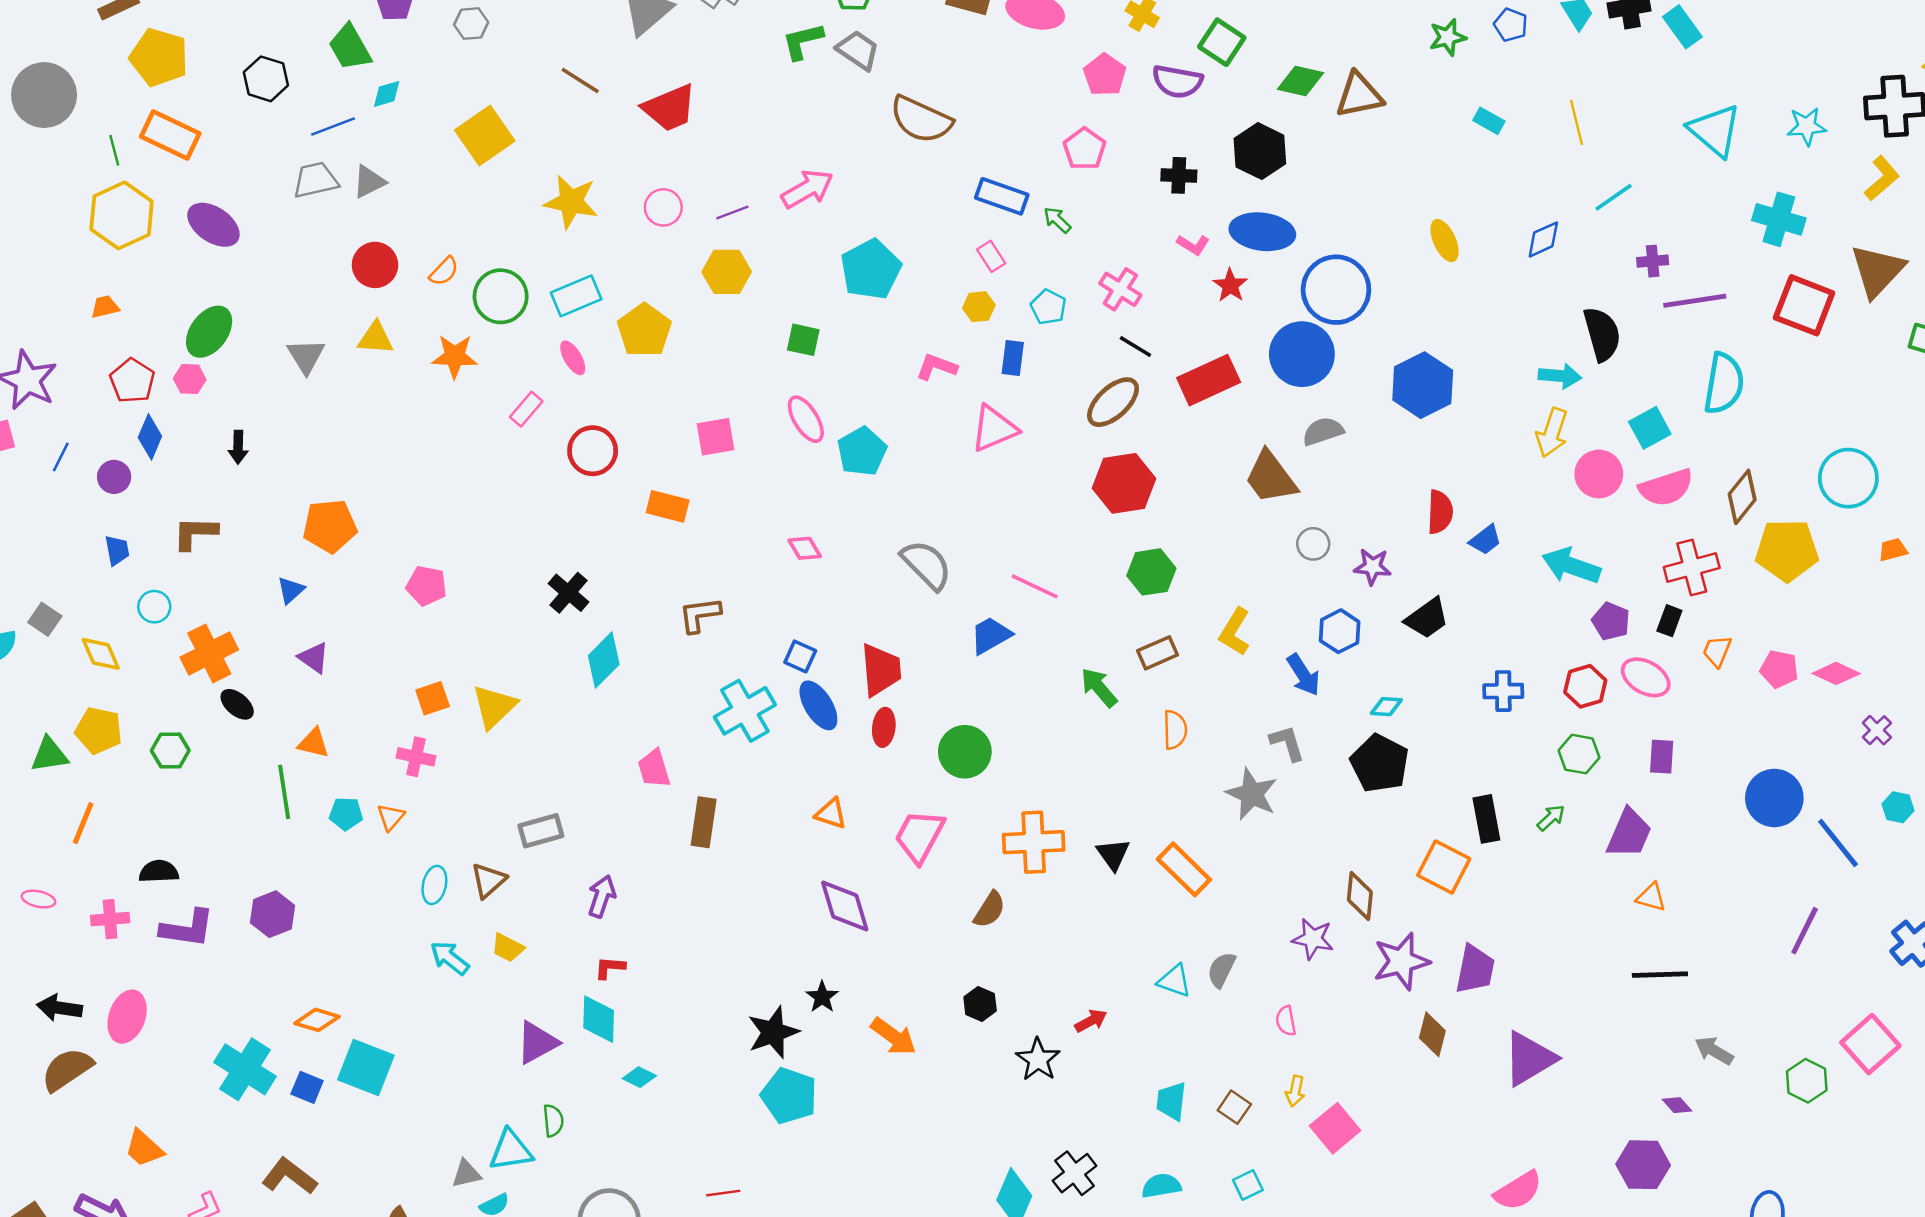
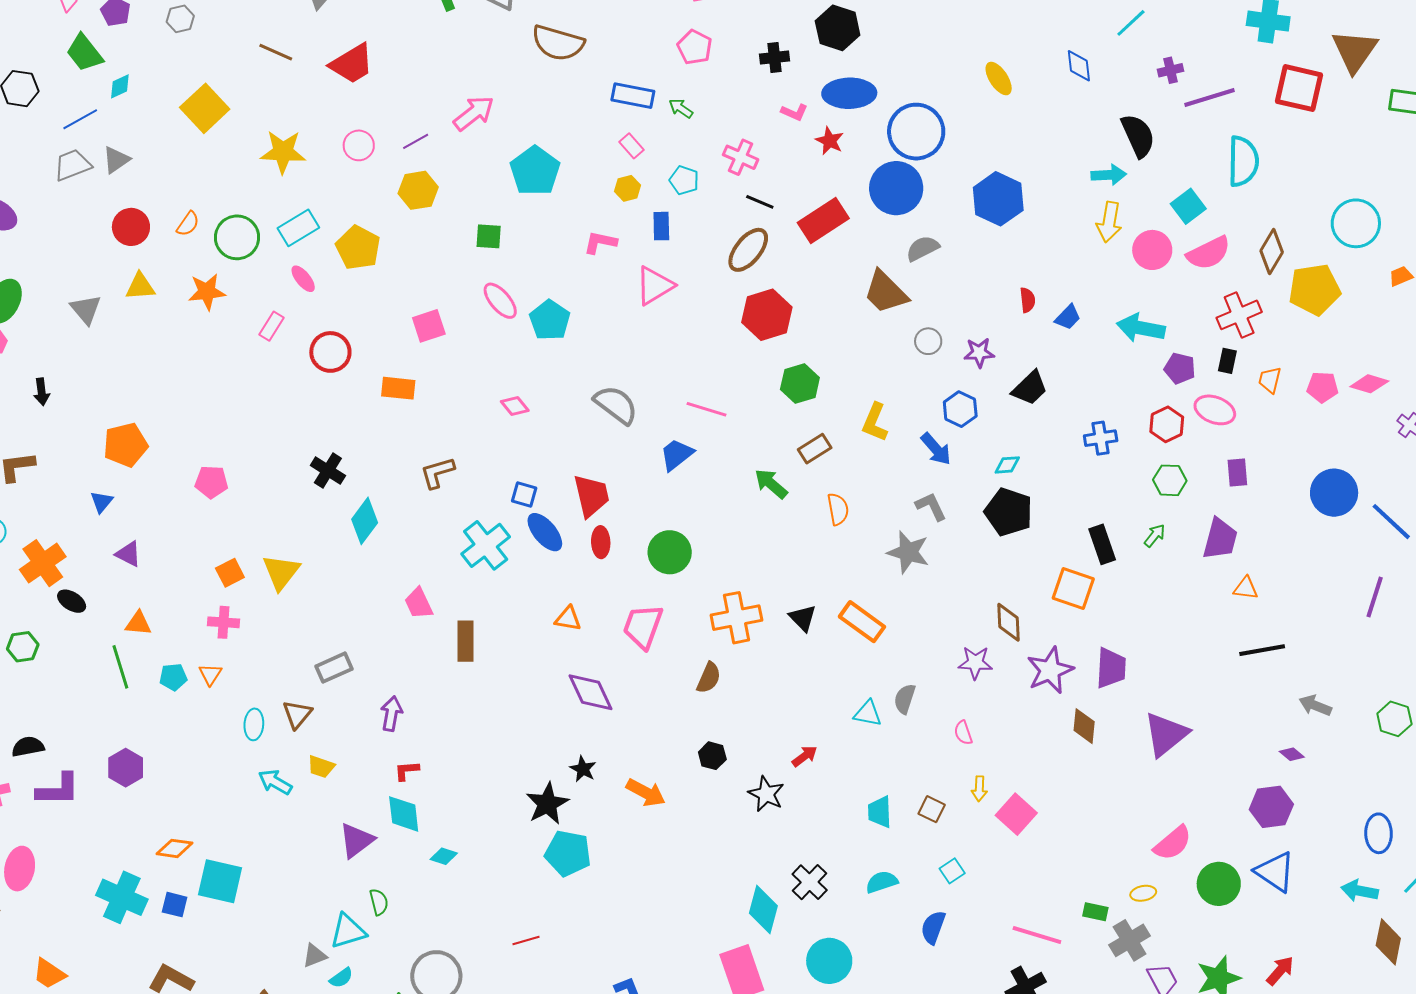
blue diamond: (1543, 239) -> (1079, 66), turned -64
red semicircle: (1440, 512) -> (1028, 300), size x0.7

